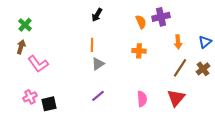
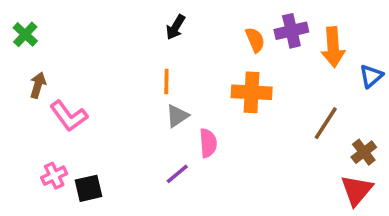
green cross: (25, 25) -> (25, 34), moved
orange arrow: (178, 42) -> (333, 47), moved, size x1.5
orange cross: (139, 51) -> (252, 92), size x1.5
brown cross: (203, 69) -> (364, 152), moved
red triangle: (176, 98) -> (357, 190), moved
pink semicircle: (142, 99) -> (208, 143), moved

